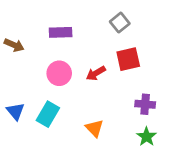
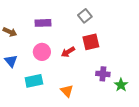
blue triangle: (15, 111) -> (11, 61), moved
cyan rectangle: (48, 114) -> (34, 81), turned 48
green star: (147, 137) -> (121, 85), moved

